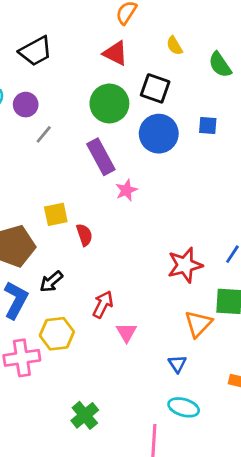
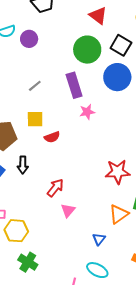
gray line: (44, 134) -> (35, 86), moved
red semicircle: (84, 235) -> (52, 137), turned 77
black arrow: (51, 282) -> (23, 165), turned -60
yellow hexagon: (57, 334) -> (16, 231), moved
green cross: (85, 415) -> (28, 262), turned -30

